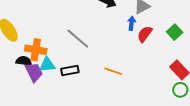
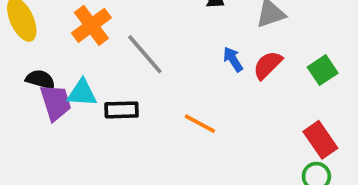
blue arrow: (132, 23) -> (233, 59), moved, turned -48
orange cross: (36, 50) -> (91, 25), moved, turned 35

